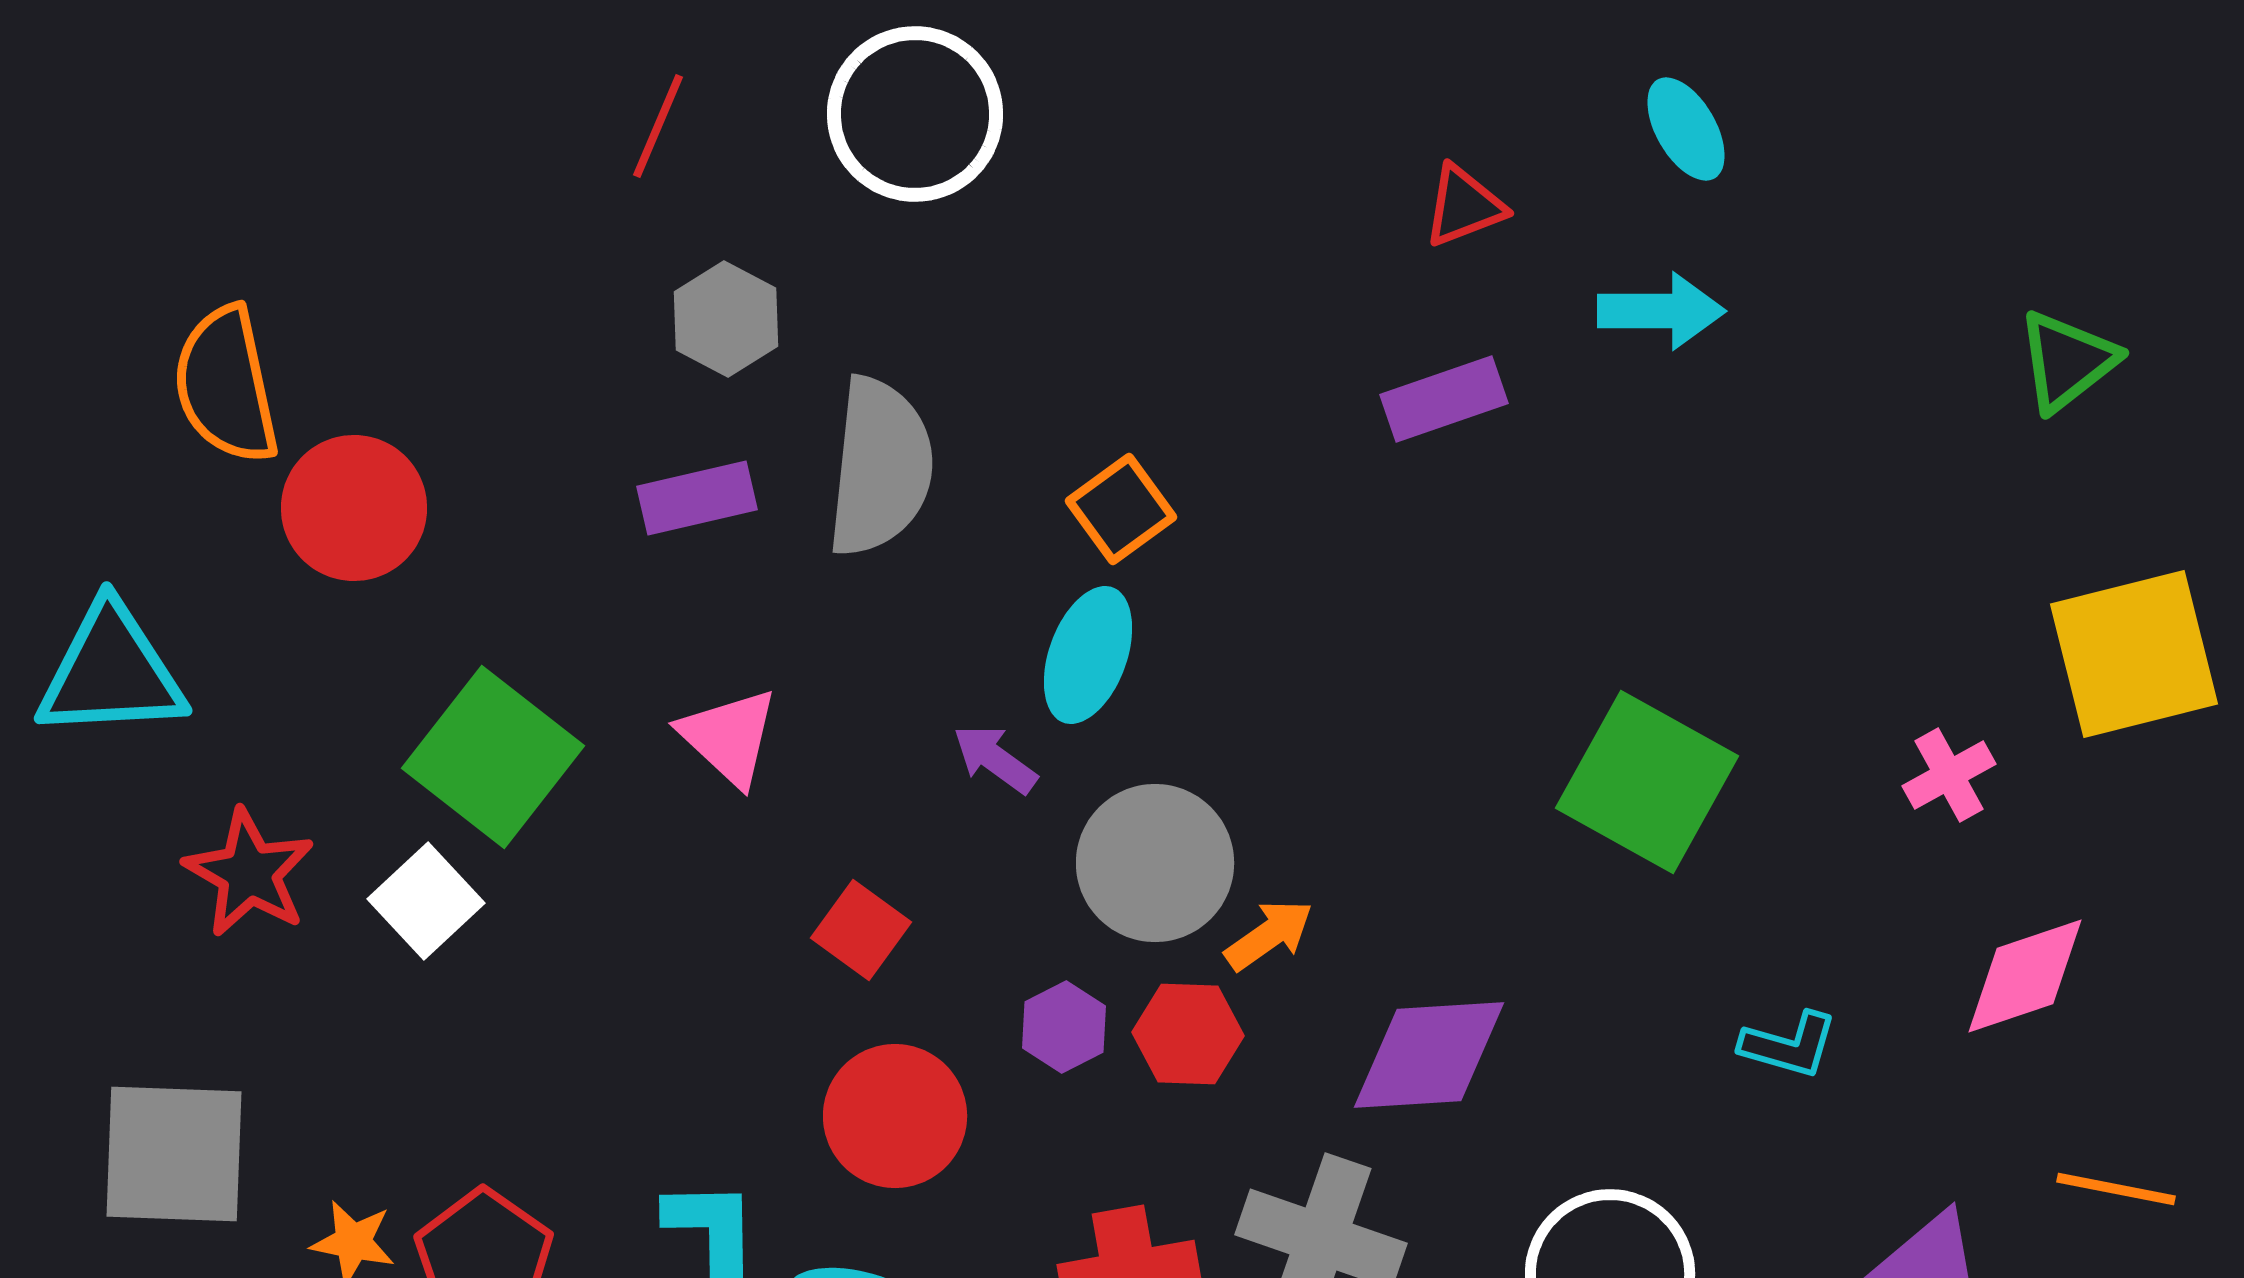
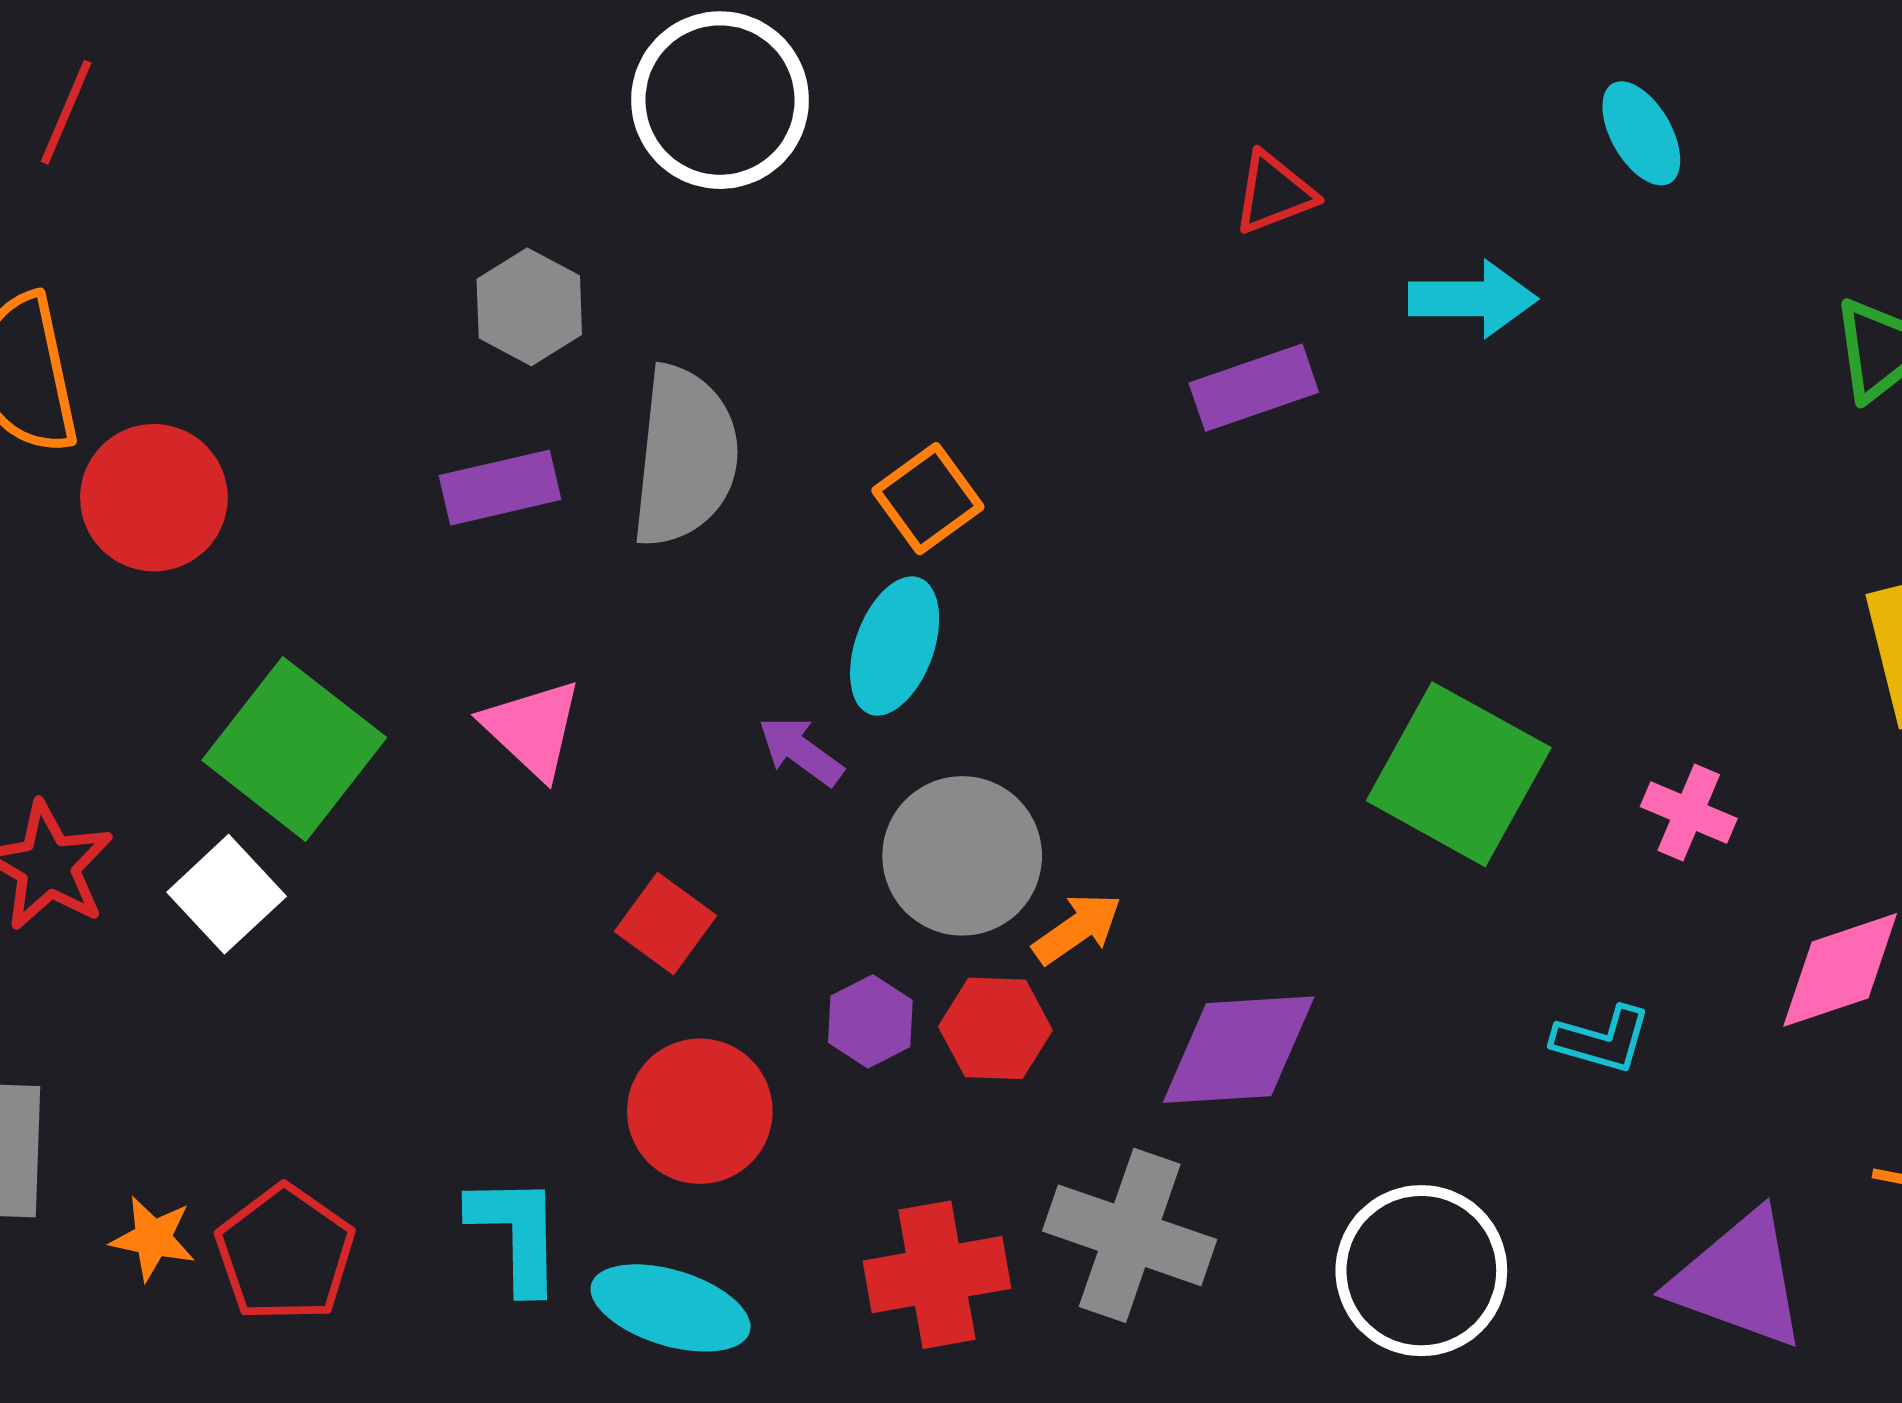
red line: (658, 126) -> (66, 112), moved
cyan ellipse: (1686, 129) -> (1641, 133), moved
pink cross: (1949, 775) -> (1689, 812), moved, turned -38

